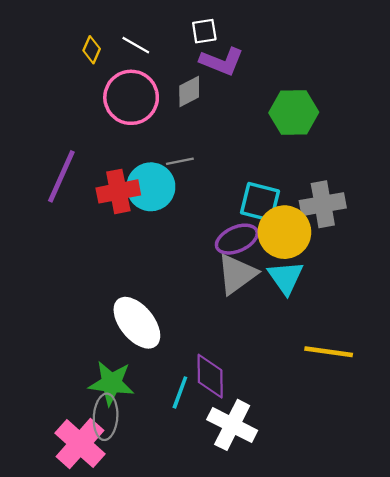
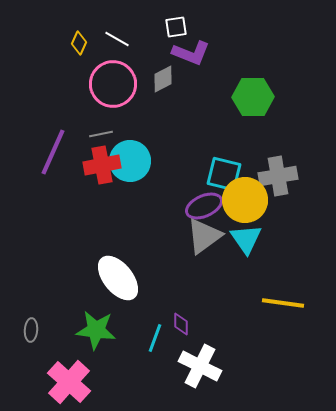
gray line: (180, 161) -> (101, 134), moved
purple diamond: (210, 376) -> (181, 324), size x0.6
gray ellipse: (106, 417) -> (31, 330), moved, size x0.6

